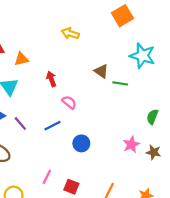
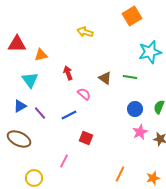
cyan star: (142, 56) -> (150, 52), turned -30
brown triangle: (101, 71) -> (105, 78), moved
blue circle: (81, 143) -> (135, 109), moved
red square: (71, 187) -> (86, 138), moved

